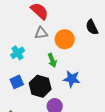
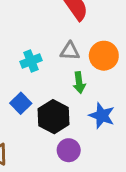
gray triangle: (41, 33) -> (70, 51), moved
blue square: (17, 82) -> (21, 103), turned -32

